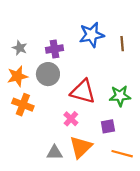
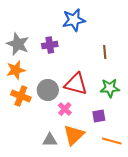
blue star: (92, 35) -> (74, 20), moved
brown line: (122, 44) -> (105, 52), moved
gray star: (20, 48) -> (18, 44), size x1.6
gray circle: (48, 74) -> (48, 90), moved

